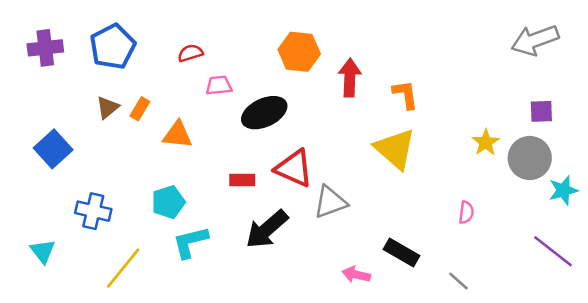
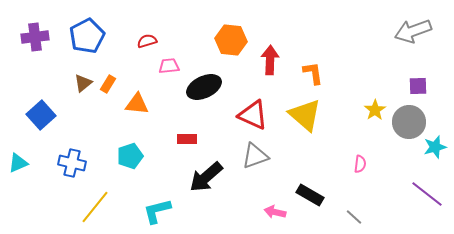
red triangle: (294, 168) -> (253, 115), moved
cyan L-shape: (190, 242) -> (157, 211), moved
cyan triangle: (43, 251) -> (18, 163), moved, turned 45

